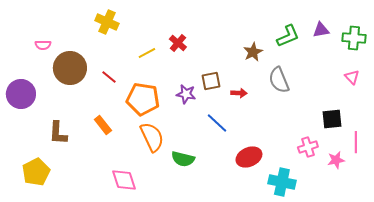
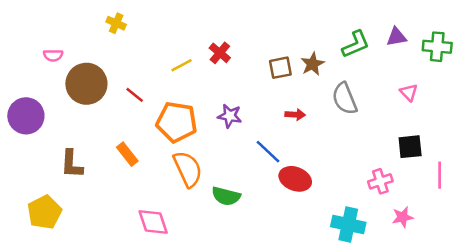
yellow cross: (107, 22) -> (116, 23), moved, size x0.7
pink triangle: (352, 77) -> (409, 92), moved
brown square: (211, 81) -> (280, 68), moved
red ellipse: (249, 157) -> (295, 179), moved, turned 45
pink star: (336, 160) -> (403, 217), moved

